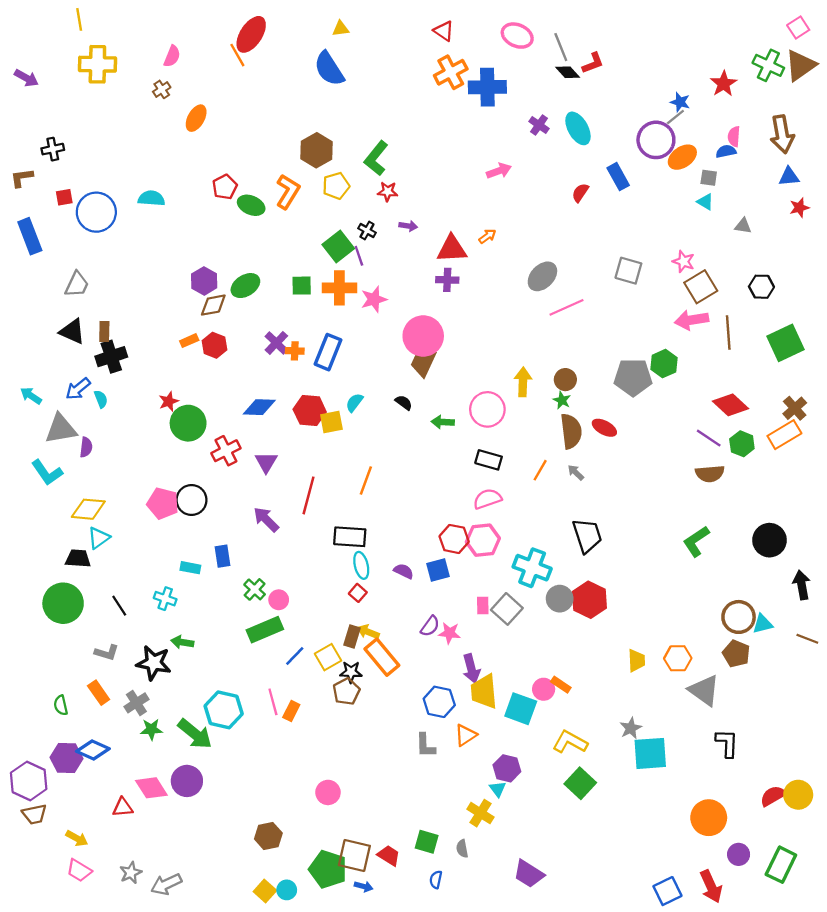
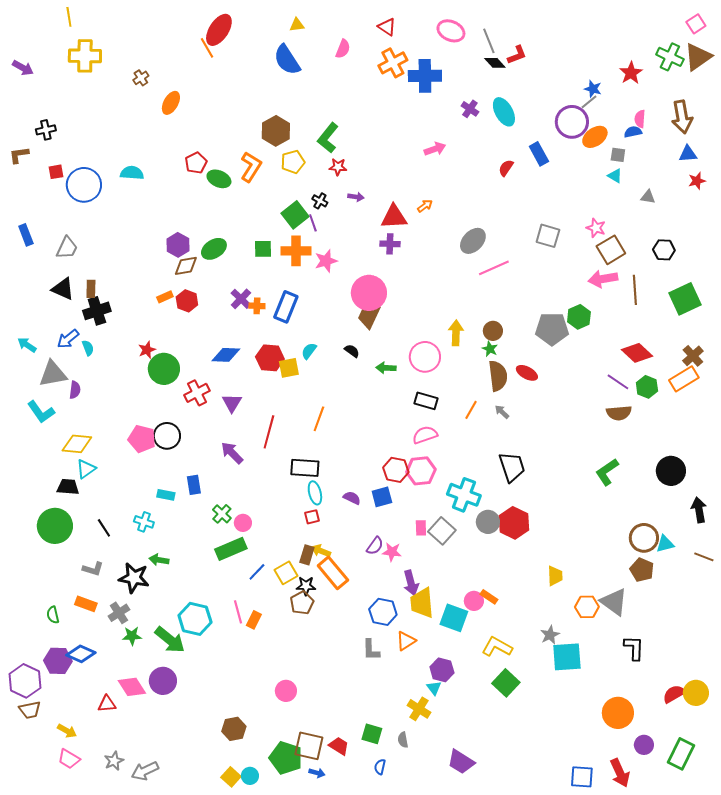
pink semicircle: (172, 56) -> (343, 49), moved
blue rectangle: (30, 236) -> (26, 235), moved, size x0.7
red square: (358, 593) -> (312, 517), turned 35
orange hexagon: (678, 658) -> (587, 607), moved
orange rectangle: (99, 693) -> (86, 604), turned -35
blue square: (667, 891) -> (582, 777), turned 30

